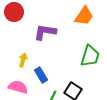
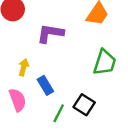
pink semicircle: (18, 87) -> (18, 100), turned 54

